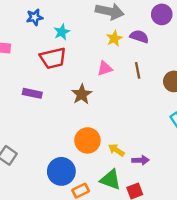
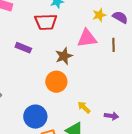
pink triangle: (105, 69) -> (87, 38), size x1.5
orange circle: (87, 140) -> (56, 82), moved
purple arrow: (140, 160) -> (111, 116), moved

